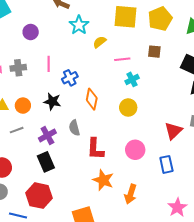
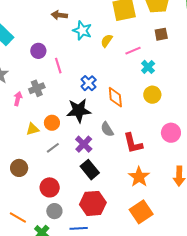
pink line: (49, 64) -> (58, 66), moved
black star: (52, 101) -> (79, 110), size x1.4
orange star: (103, 180) -> (139, 177), moved, turned 30

